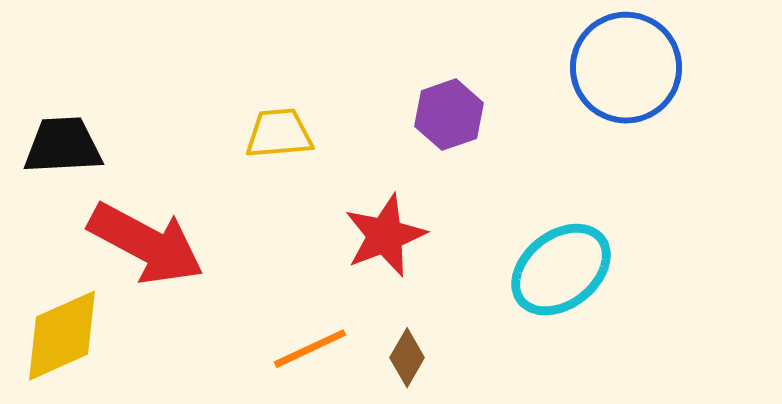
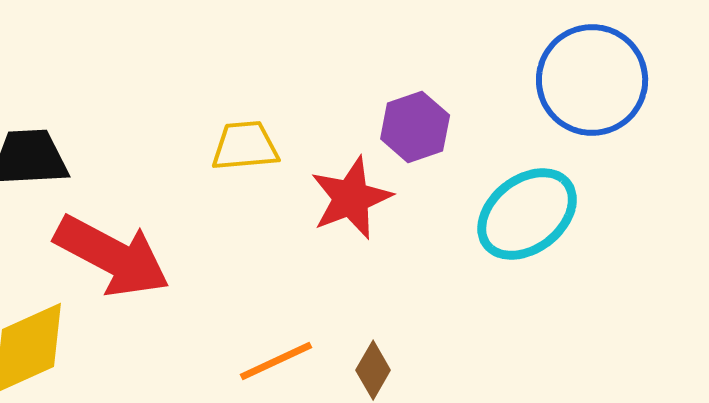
red star: (385, 236) -> (351, 198), moved
cyan ellipse: (561, 270) -> (527, 214), moved

